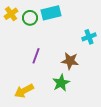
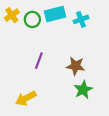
cyan cross: (89, 37) -> (81, 19), moved
green star: (61, 83) -> (83, 90), moved

